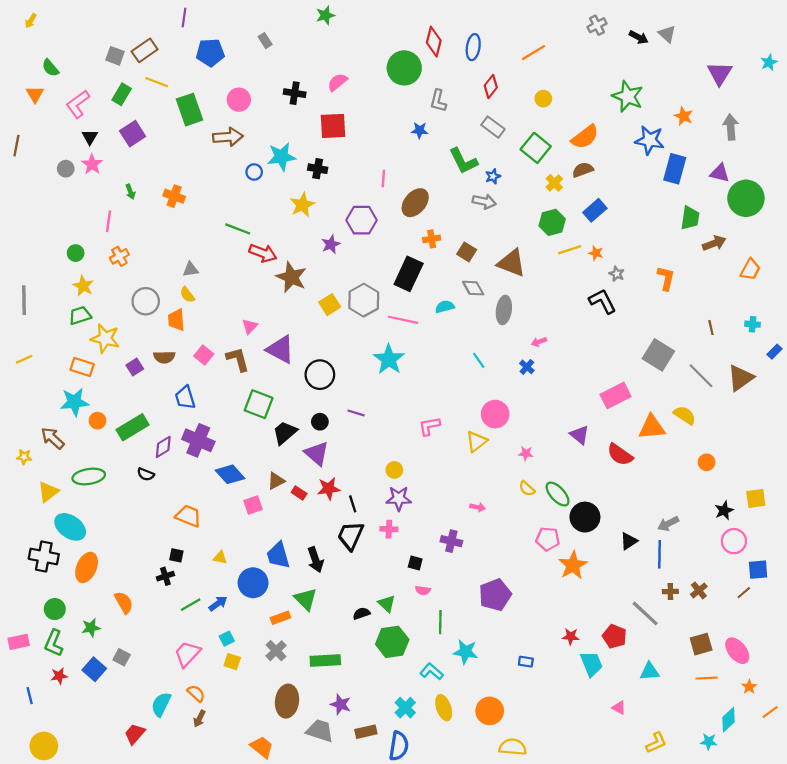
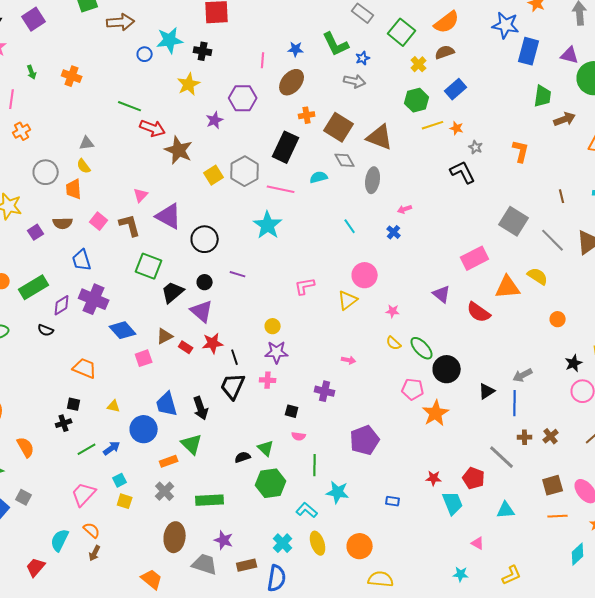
blue star: (420, 130) -> (296, 49), moved
brown square: (467, 252) -> (339, 127), size x1.6
cyan star: (709, 742) -> (461, 574), moved

